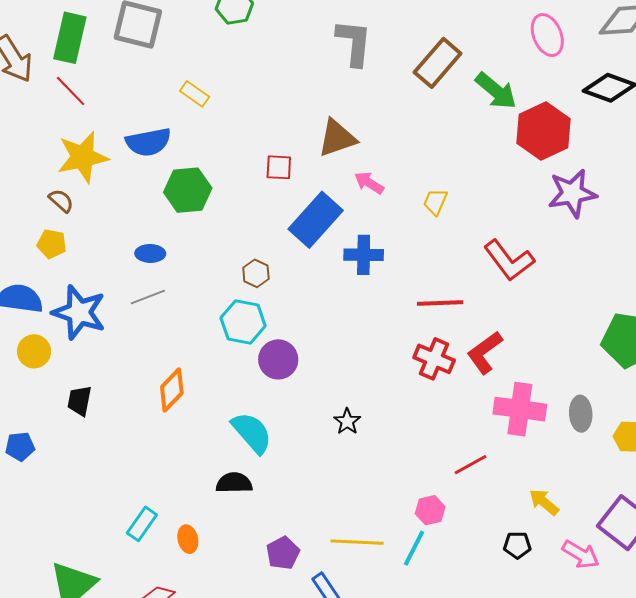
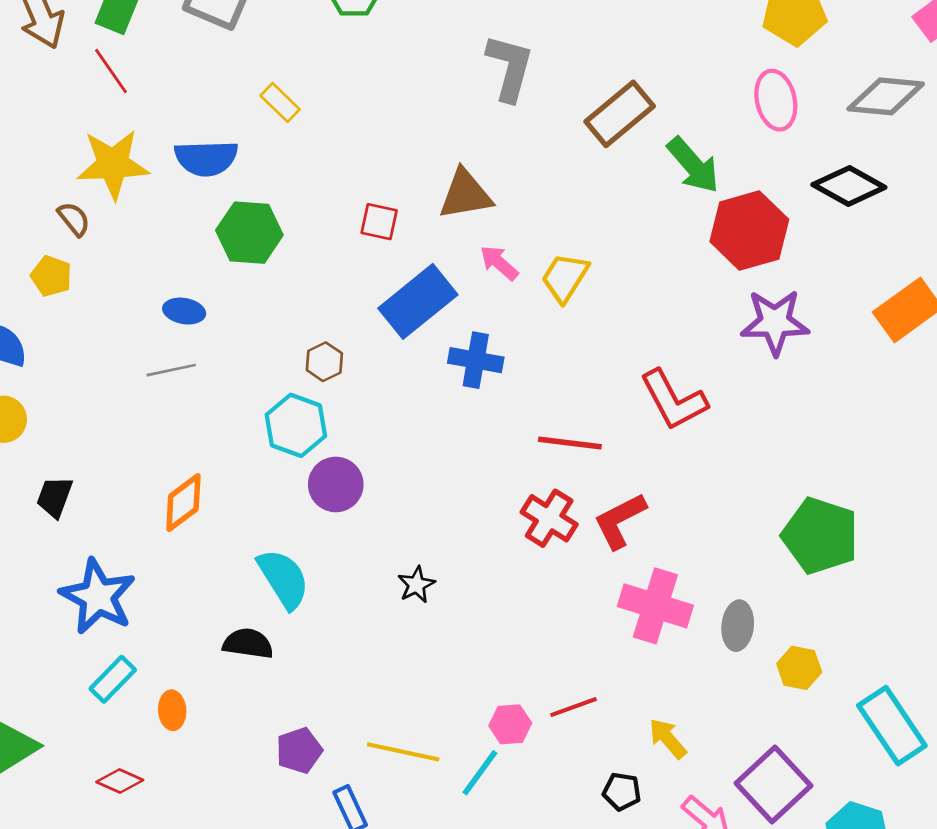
yellow trapezoid: (435, 202) -> (565, 278), moved, size x1.4
blue star: (79, 312) -> (98, 597), moved
red line: (470, 465) -> (574, 707), moved

